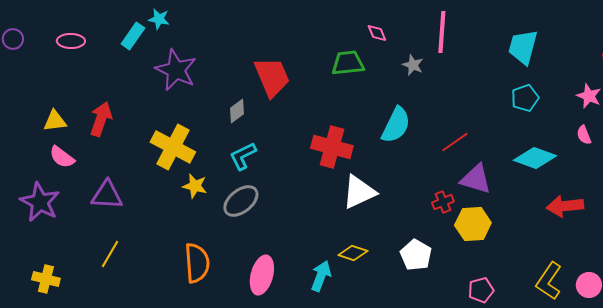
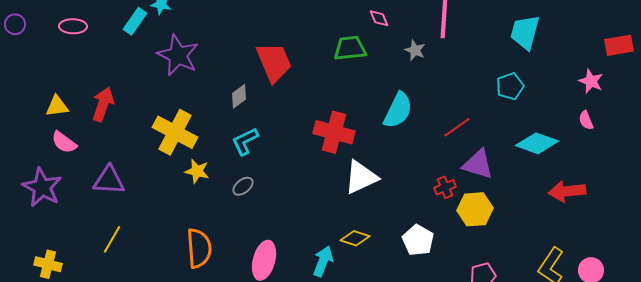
cyan pentagon: (525, 98) -> (510, 86), moved
gray ellipse: (241, 201) -> (243, 186), size x0.6

